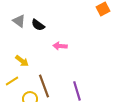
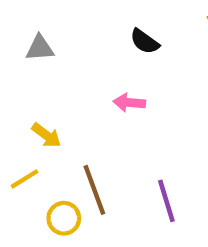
gray triangle: (19, 21) -> (40, 48), turned -40
black semicircle: (38, 25) -> (145, 41), moved

